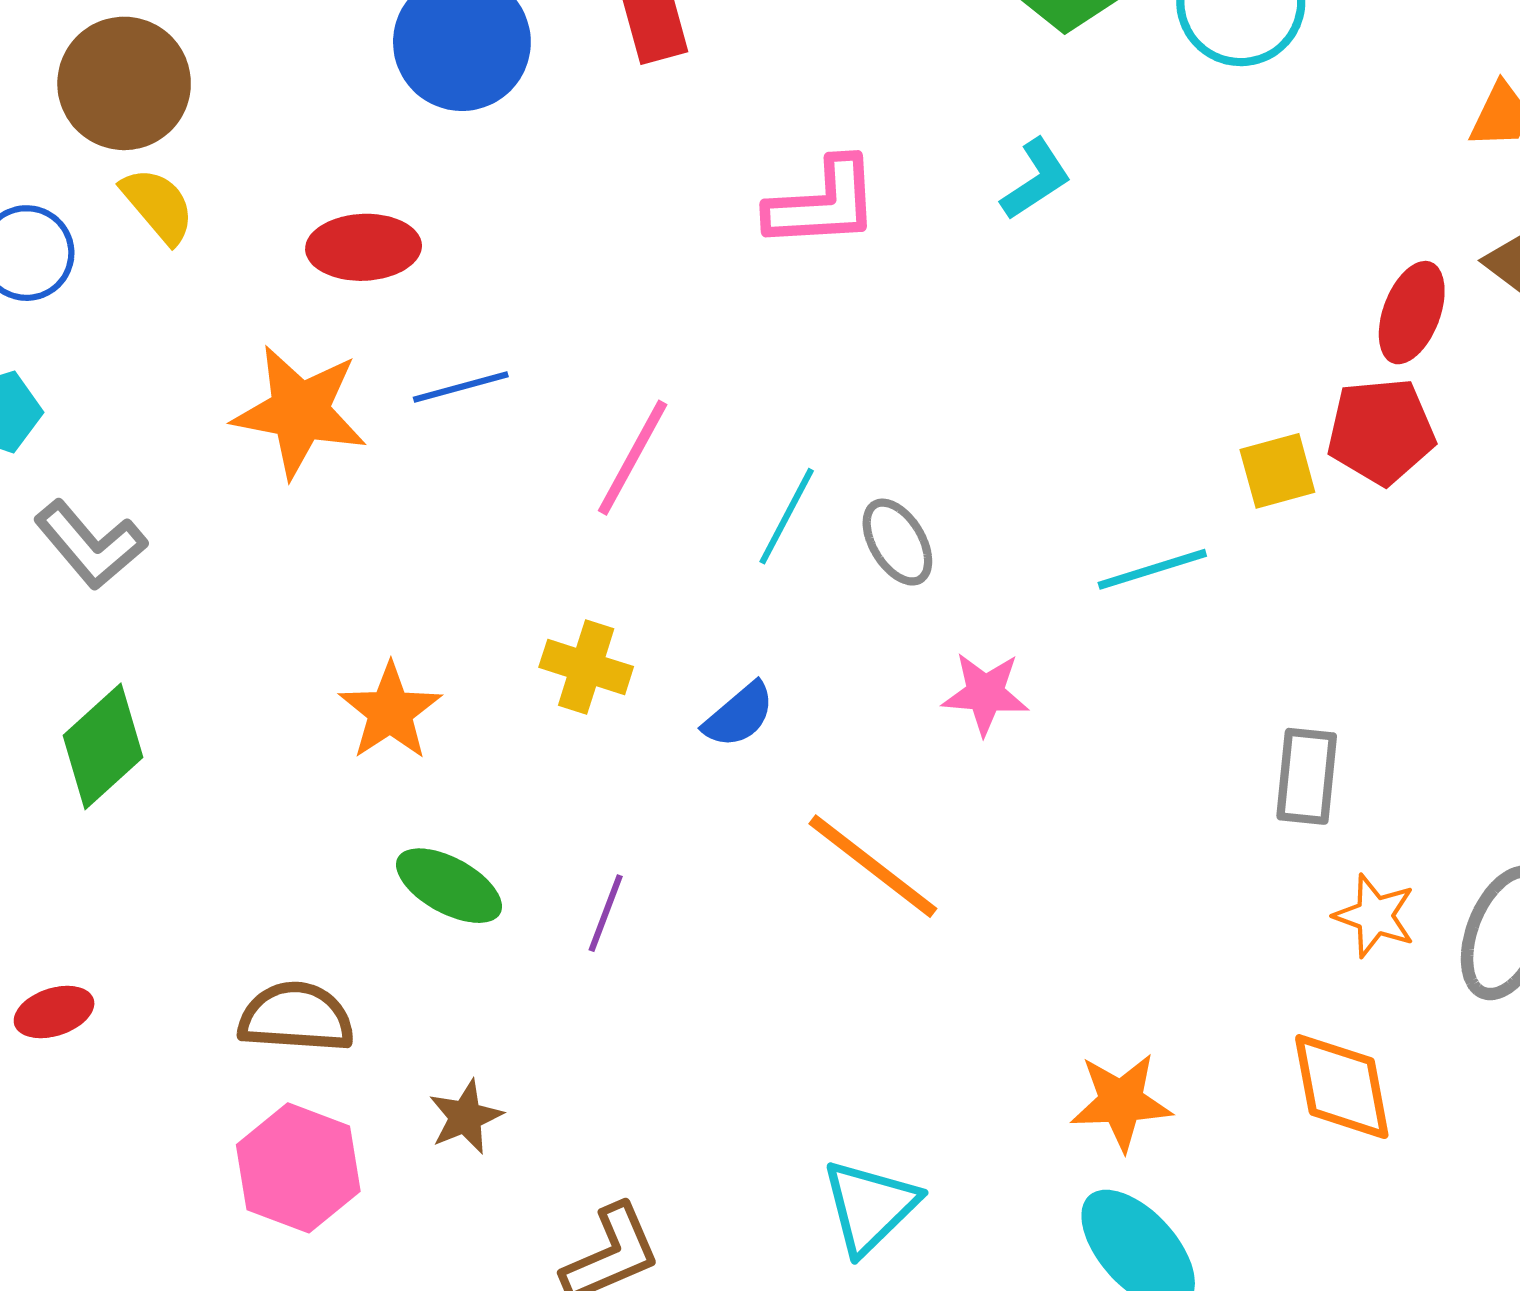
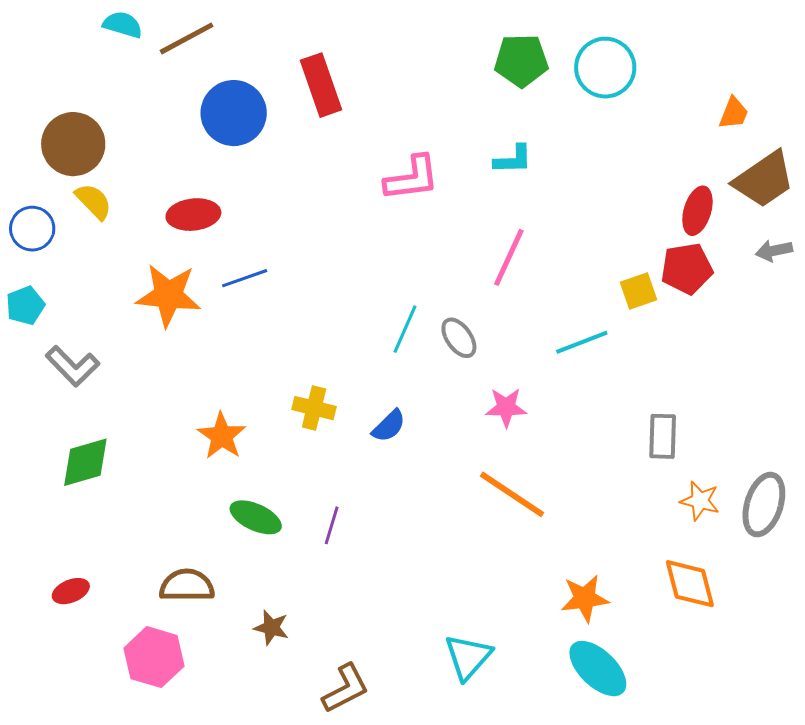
cyan L-shape: (1036, 179) -> (513, 159), turned 36
pink line: (633, 458) -> (509, 257), moved
green diamond: (103, 746) -> (85, 462), turned 30
orange line: (873, 866) -> (512, 494), moved
brown star: (466, 1117) -> (271, 628), turned -30
pink hexagon: (298, 1168) -> (154, 657), moved

